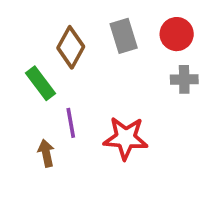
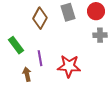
green rectangle: (41, 83) -> (16, 45), moved

